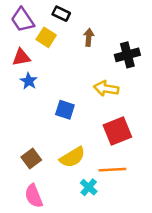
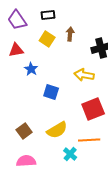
black rectangle: (61, 14) -> (48, 15), turned -32
yellow square: (46, 37) -> (47, 39), moved
blue star: (29, 81) -> (31, 69), moved
pink semicircle: (34, 196) -> (26, 161), turned 108

